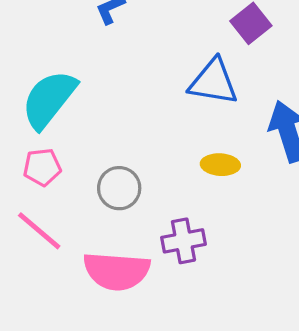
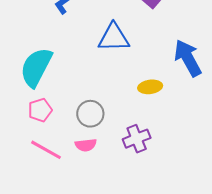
blue triangle: (213, 82) -> (114, 38), moved
pink semicircle: (117, 271) -> (86, 145), moved, size x0.5

